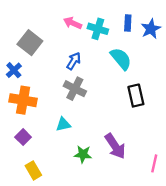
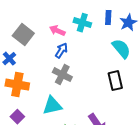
pink arrow: (73, 23) -> (57, 31), moved
cyan semicircle: (121, 59) -> (121, 49), moved
cyan triangle: (63, 124) -> (52, 106), size x1.5

